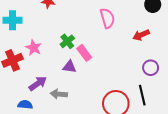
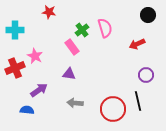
green cross: (67, 41) -> (82, 30), moved
pink rectangle: (84, 53) -> (72, 47), moved
gray arrow: (59, 94) -> (75, 103), moved

